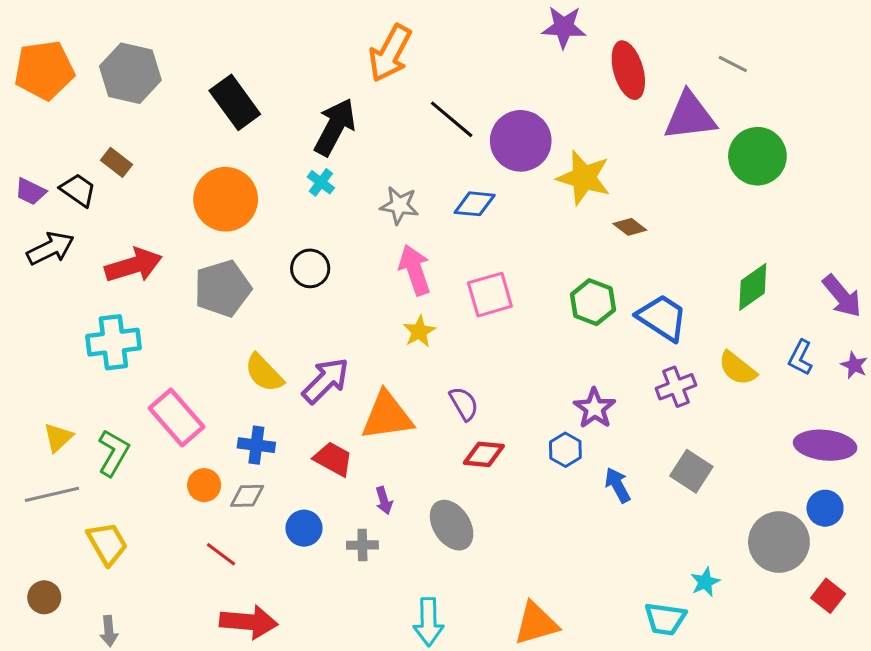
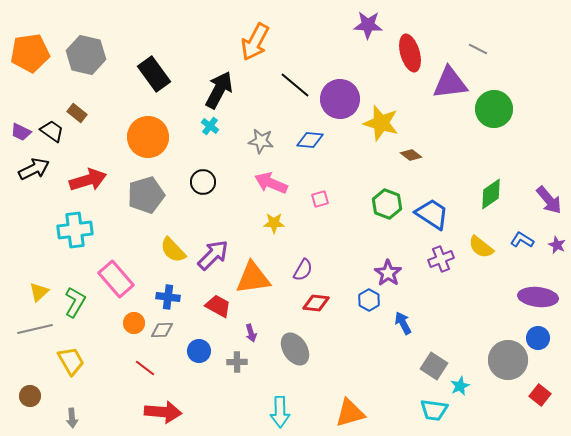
pink arrow: (415, 270) -> (271, 183), turned -48
pink square: (490, 295) -> (320, 199), size x0.6
yellow star: (419, 331) -> (274, 223), turned 30
blue L-shape: (800, 358) -> (522, 240), turned 95
purple semicircle: (464, 404) -> (303, 270), turned 60
gray square: (691, 471) -> (434, 366), moved

